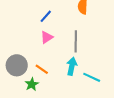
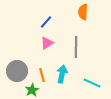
cyan arrow: (72, 66) -> (62, 74), moved
orange line: (42, 69) -> (42, 75), turned 40

